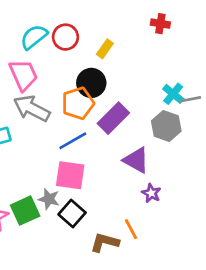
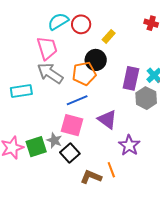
purple rectangle: (113, 118) -> (131, 78), moved, turned -40
purple triangle: (136, 160) -> (107, 119), moved
purple star: (151, 193) -> (129, 145), size x1.5

